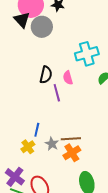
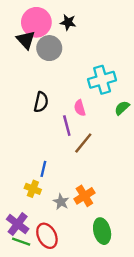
black semicircle: (46, 75) -> (41, 102), moved
brown line: (71, 139) -> (83, 143), moved, turned -48
gray star: (52, 144) -> (61, 202), moved
yellow cross: (28, 147) -> (33, 189), turned -32

